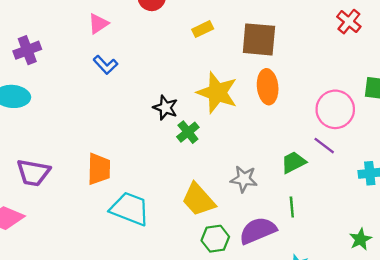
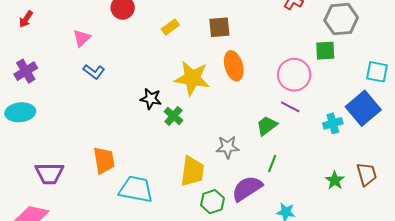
brown square: (259, 39) -> (219, 27), size x0.7
yellow trapezoid: (198, 200) -> (192, 171), turned -120
green line: (292, 207) -> (272, 164), turned 36

